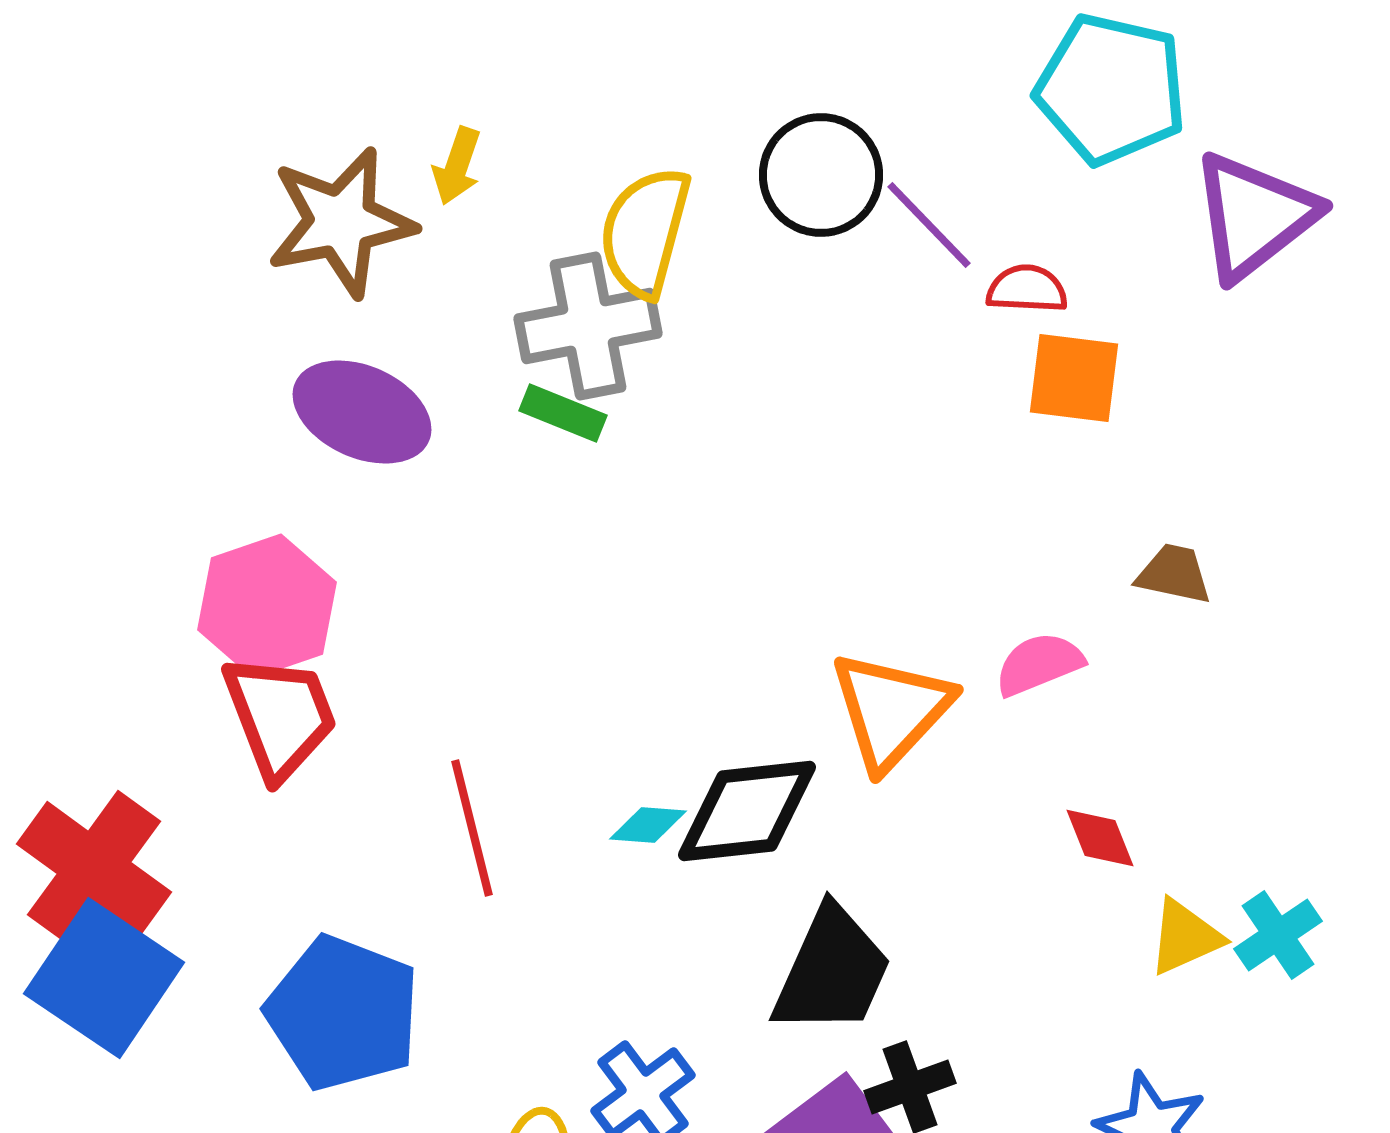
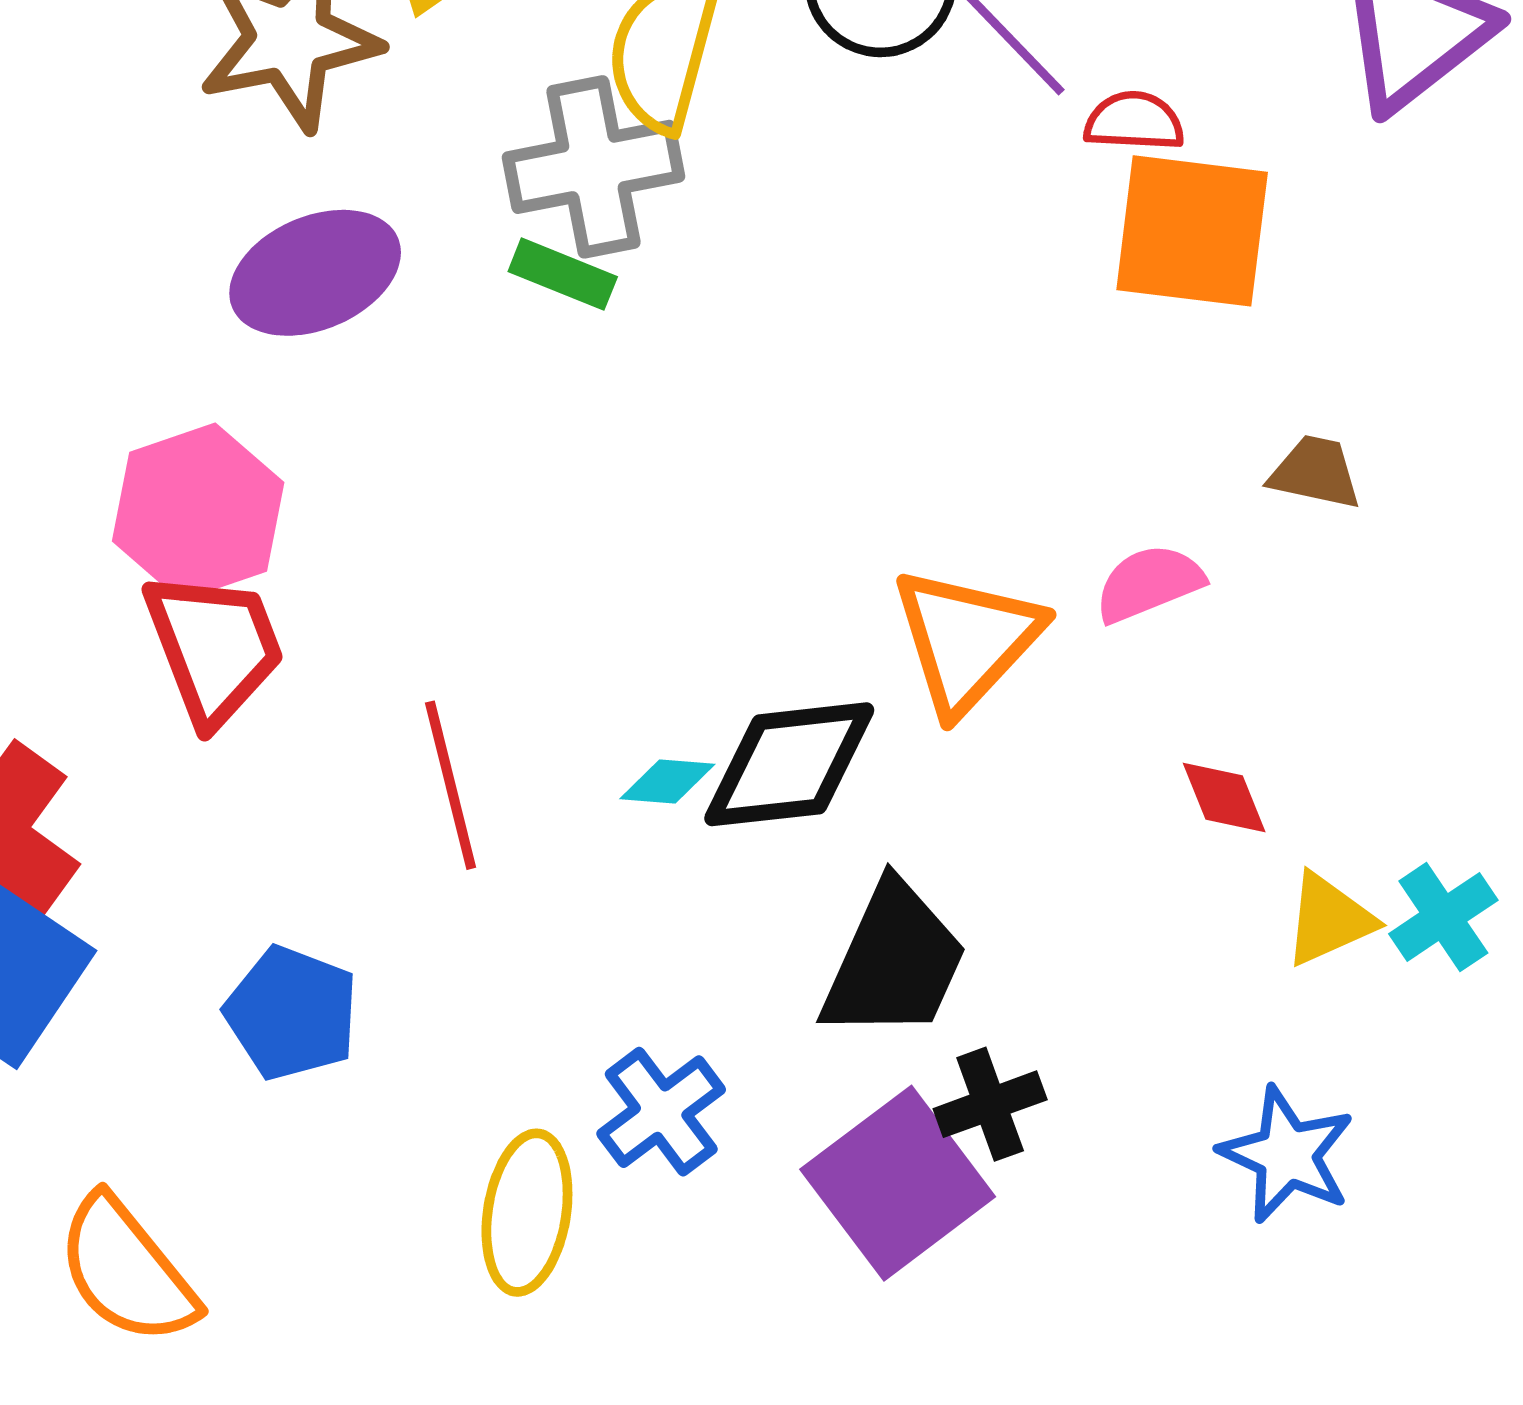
orange square: (1074, 378) -> (1192, 231), size x1.4
purple ellipse: (362, 412) -> (315, 273), turned -47
blue pentagon: (343, 1013) -> (292, 1013), size x0.7

